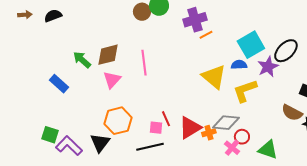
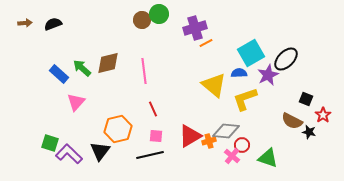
pink triangle: (112, 80) -> (76, 102), moved
blue rectangle: (59, 84) -> (59, 74), moved
red line: (166, 119) -> (153, 109), moved

